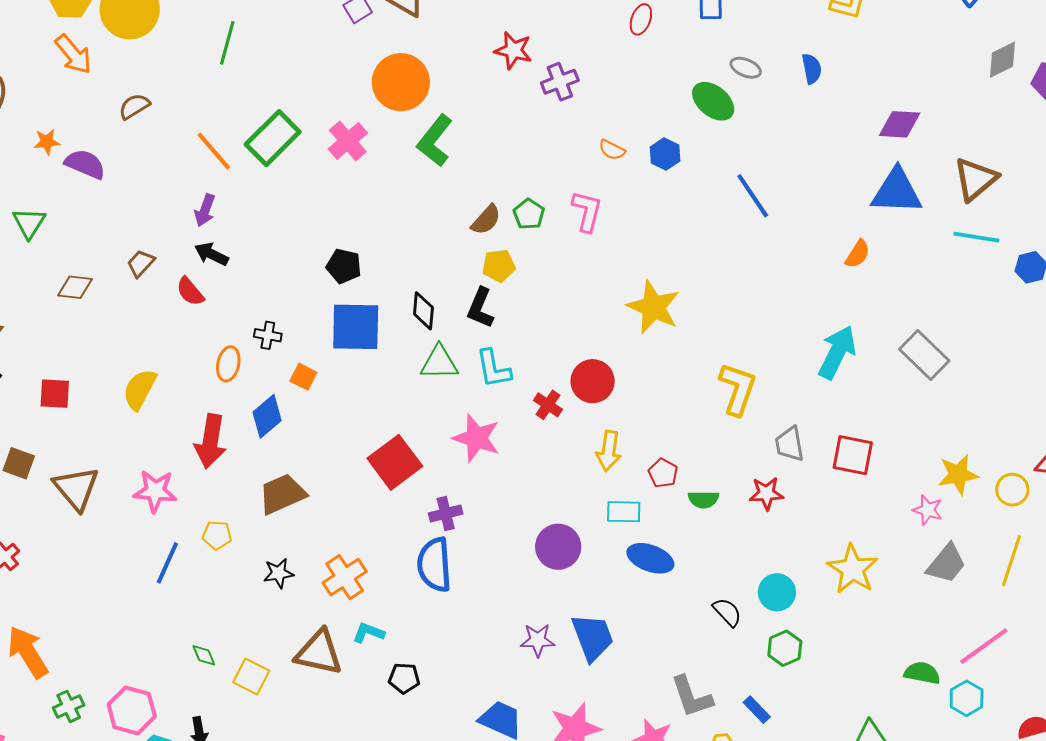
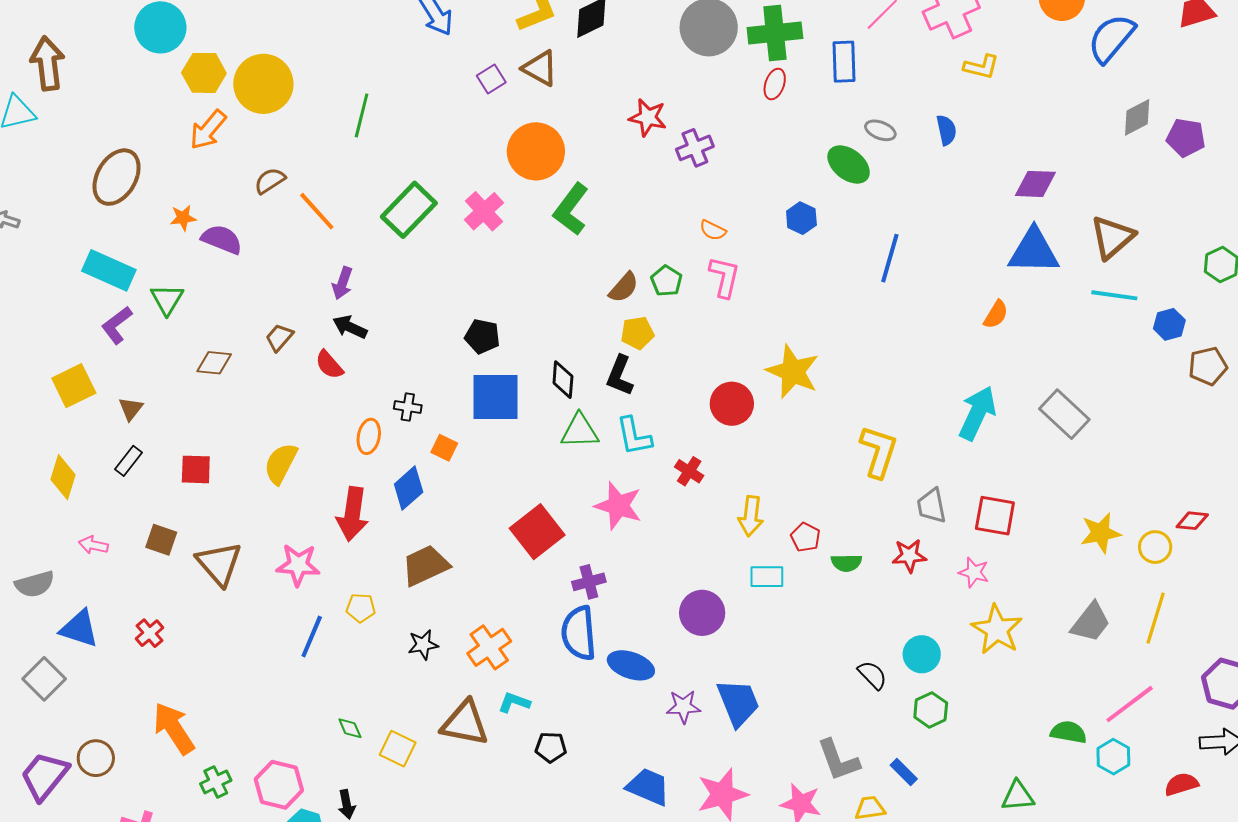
orange arrow: (73, 54) -> (208, 130), turned 81
orange semicircle: (612, 150) -> (713, 230), moved
orange line: (214, 151) -> (317, 211), moved
blue line: (753, 196) -> (890, 258), turned 51
red circle: (593, 381) -> (732, 404), moved
pink star: (928, 510) -> (974, 572), moved
blue ellipse: (650, 558) -> (631, 665), moved

